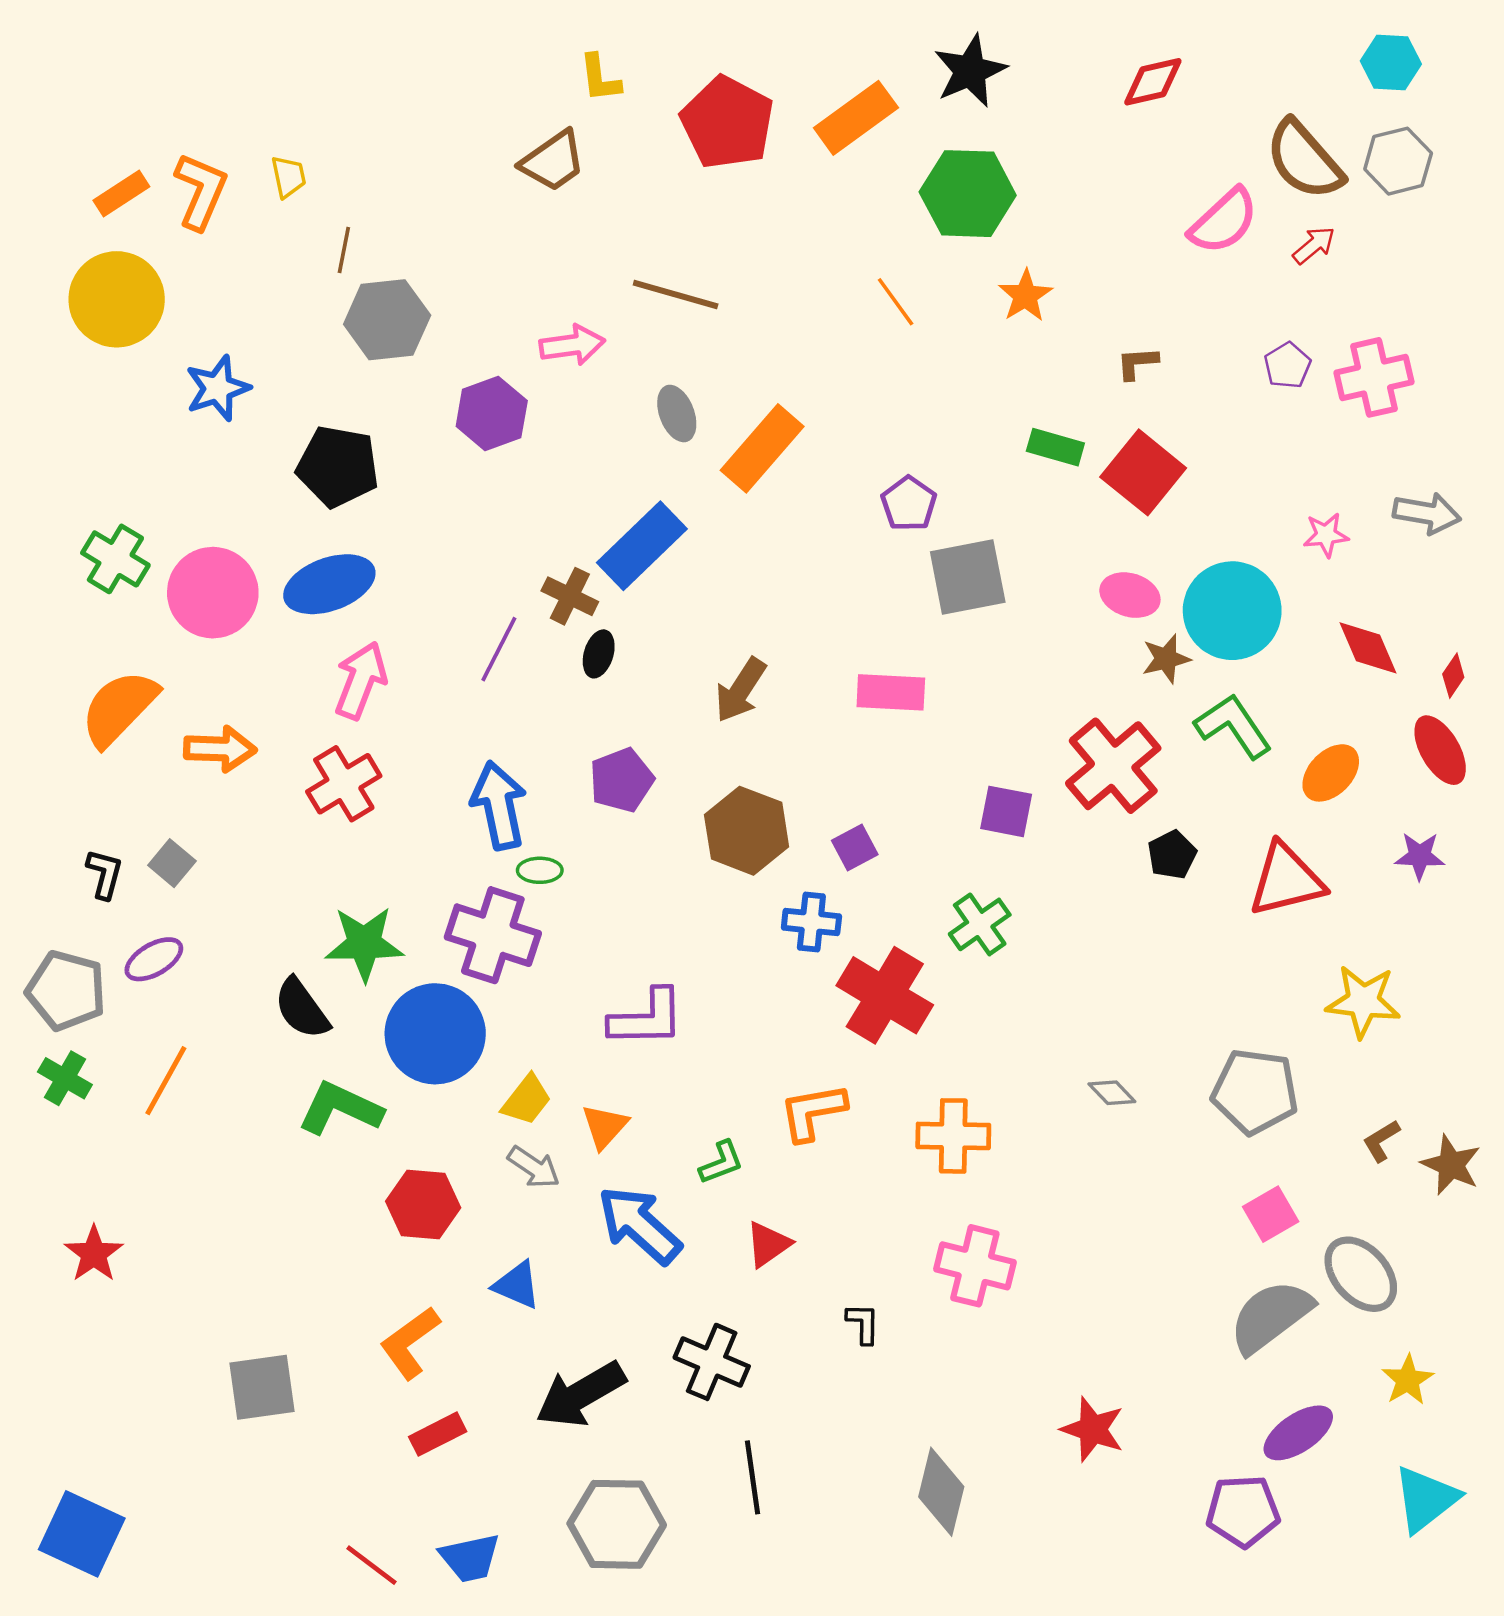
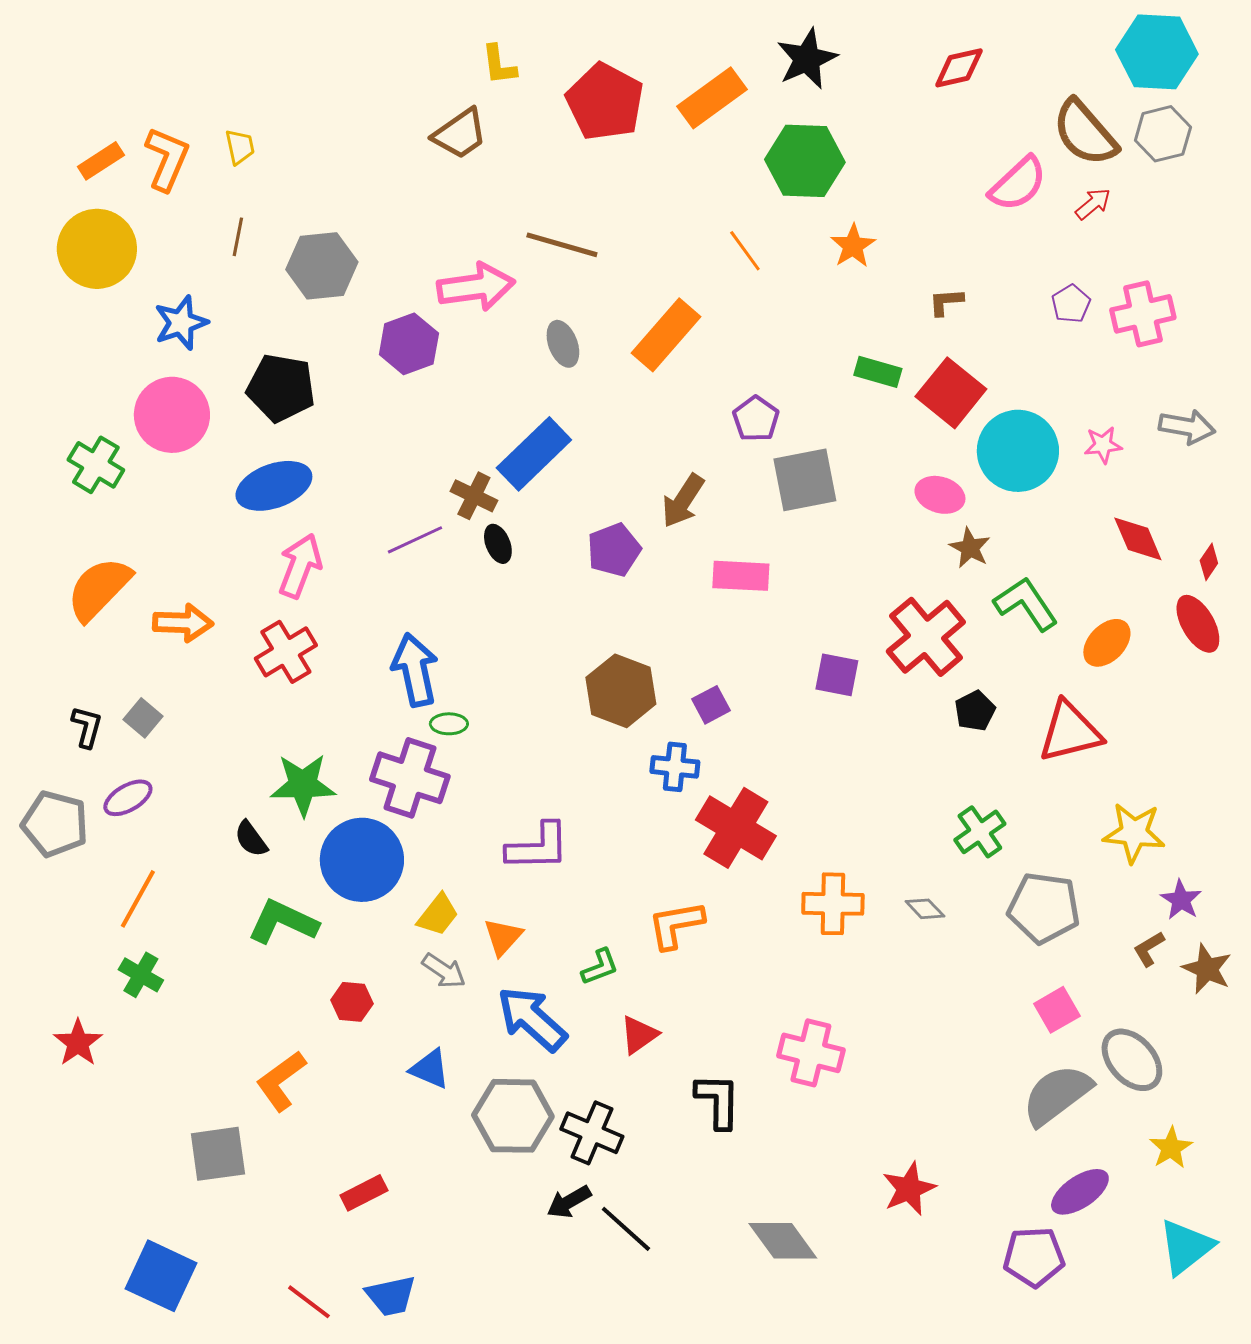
cyan hexagon: (1391, 63) -> (1157, 52), size x1.6
brown line: (344, 250) -> (238, 237), moved
pink arrow: (572, 345) -> (476, 287), size x1.4
orange rectangle: (762, 448) -> (666, 335), moved
pink circle: (213, 593) -> (172, 415), moved
cyan circle: (1232, 611) -> (1018, 451), moved
purple line: (499, 649) -> (415, 540), turned 38
black ellipse: (599, 654) -> (498, 544), turned -39
brown star: (1166, 659) -> (970, 548), turned -30
brown arrow: (740, 690) -> (683, 501), moved
purple pentagon: (621, 780) -> (614, 550), moved
purple star: (1420, 856) -> (1181, 900), moved, turned 30
green cross: (980, 924) -> (980, 832), moved
black semicircle: (302, 1009) -> (251, 839), size x0.7
green cross: (65, 1078) -> (141, 975), moved
orange cross: (953, 1136) -> (833, 904), moved
red hexagon: (423, 1205) -> (352, 1002), size x0.7
black L-shape: (863, 1324) -> (718, 1101), size x1.6
orange L-shape: (410, 1343) -> (281, 1081), moved
black arrow: (581, 1394) -> (569, 1202), moved, size x0.6
red star: (1093, 1429) -> (909, 1189), turned 30
black line: (753, 1477) -> (626, 1229), turned -40
gray diamond: (941, 1492) -> (783, 1241), turned -50
gray hexagon: (617, 1524) -> (513, 1116), moved
blue square: (82, 1534) -> (161, 1276), moved

